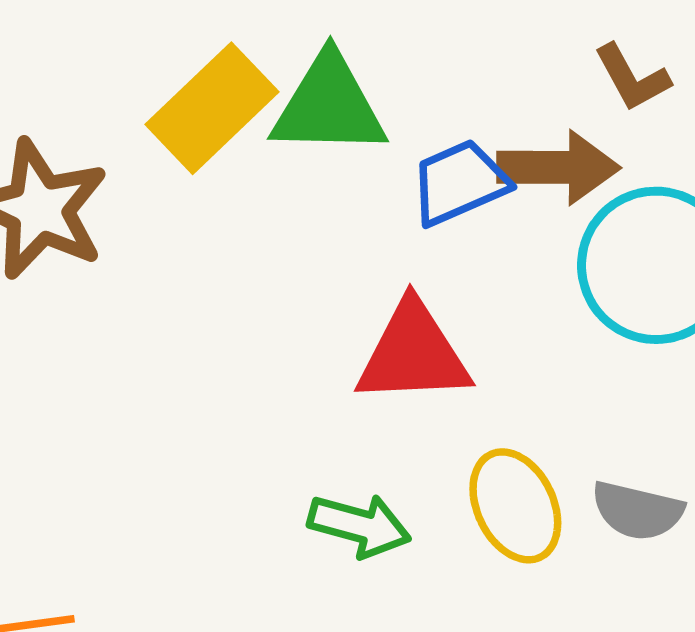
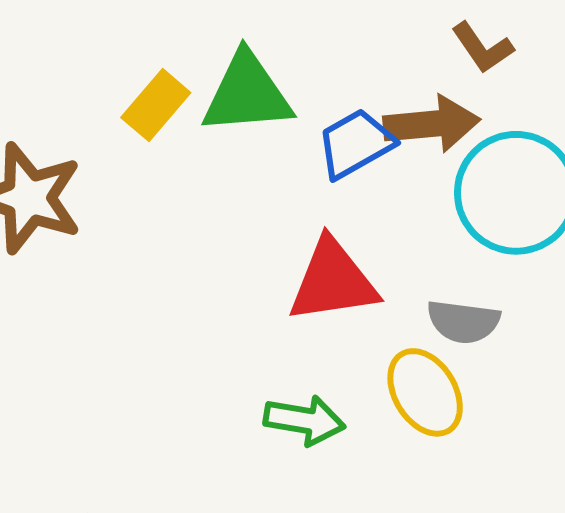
yellow rectangle: (212, 108) -> (156, 105), size x0.7
gray semicircle: (637, 511) -> (463, 322), moved

